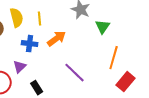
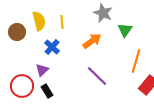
orange arrow: (57, 39) -> (92, 41), moved
blue cross: (30, 44) -> (52, 47), turned 35
black rectangle: (37, 88) -> (47, 91), moved

